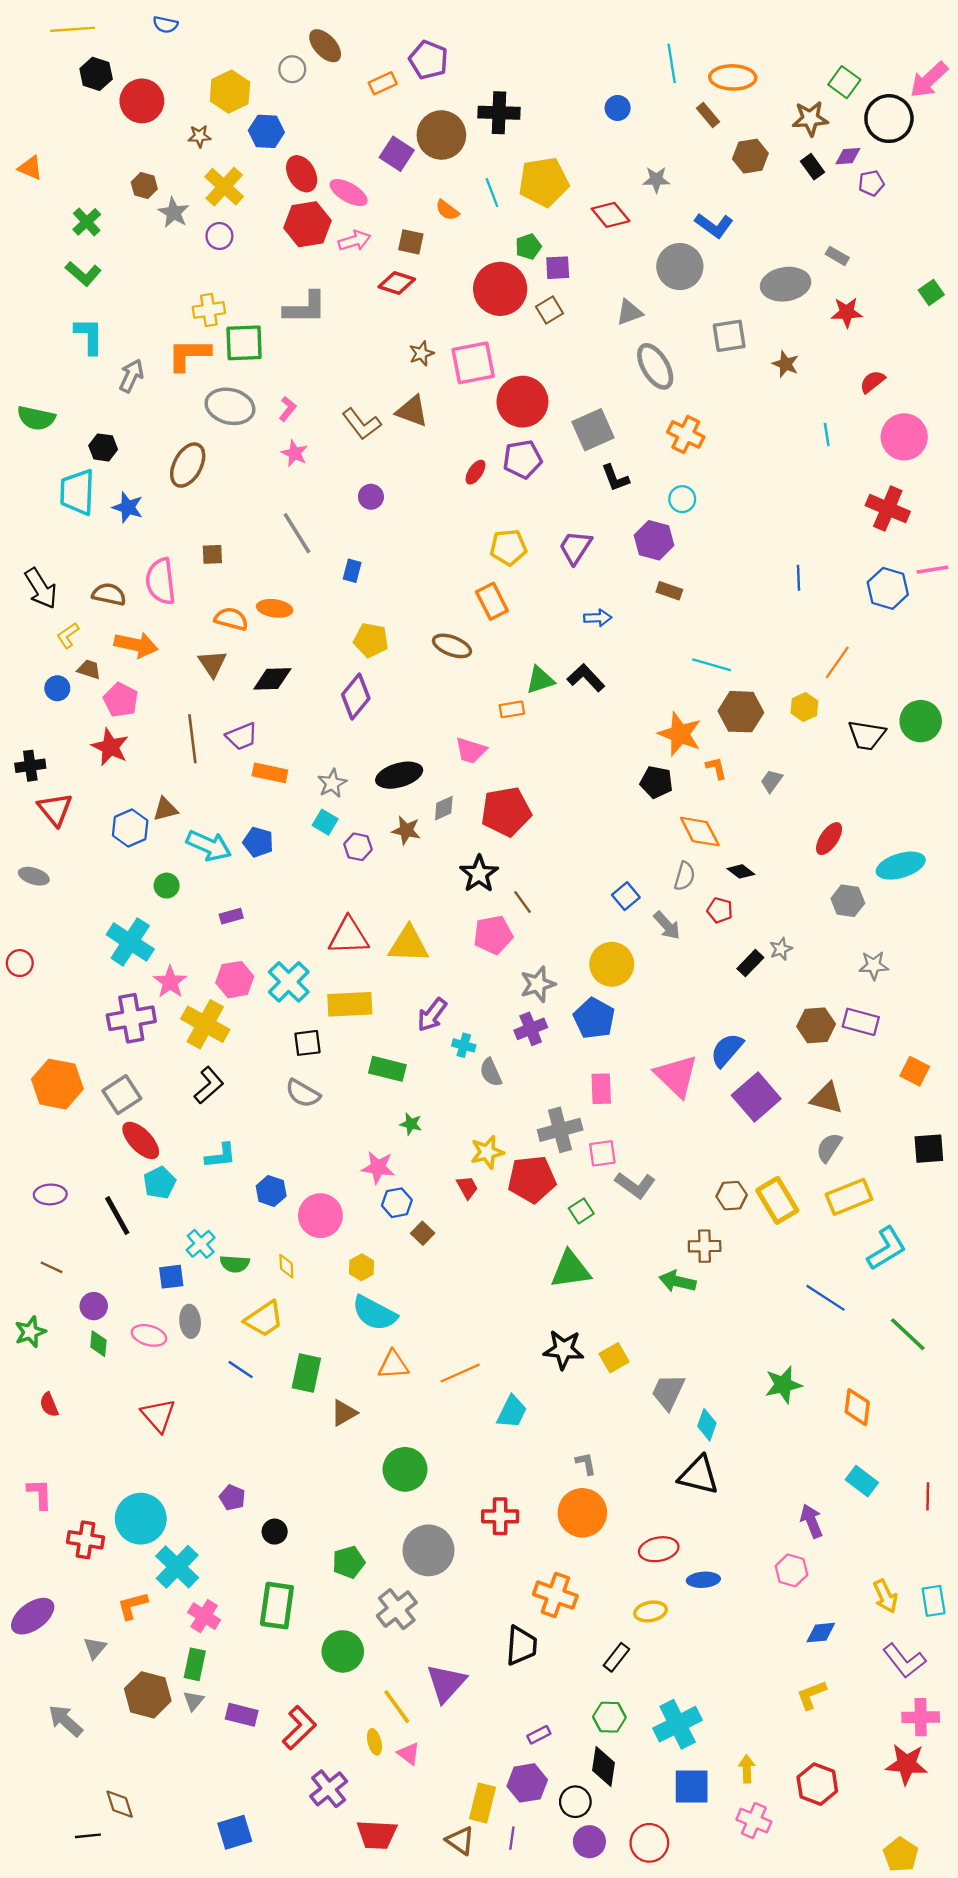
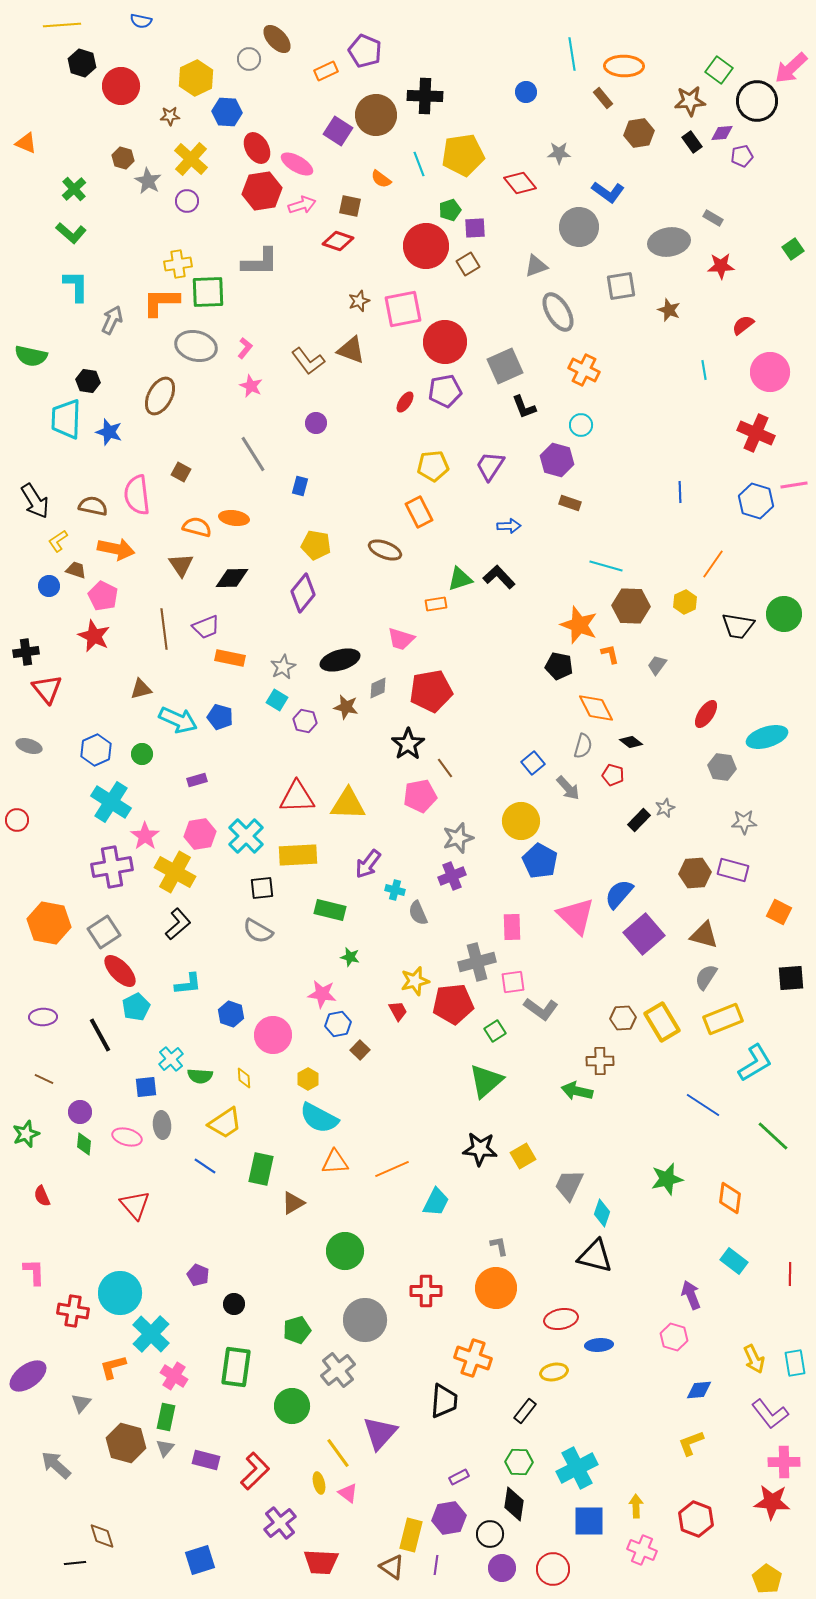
brown square: (212, 554) -> (181, 472), turned 30
blue hexagon: (130, 828) -> (96, 750), moved
blue pentagon: (594, 1018) -> (540, 861), moved
green triangle: (571, 1270) -> (486, 1081), turned -33

